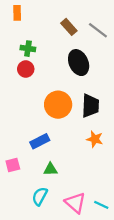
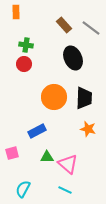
cyan semicircle: (40, 196) -> (23, 189), moved
pink triangle: (75, 203) -> (68, 164), moved
cyan line: (101, 205) -> (65, 190), moved

